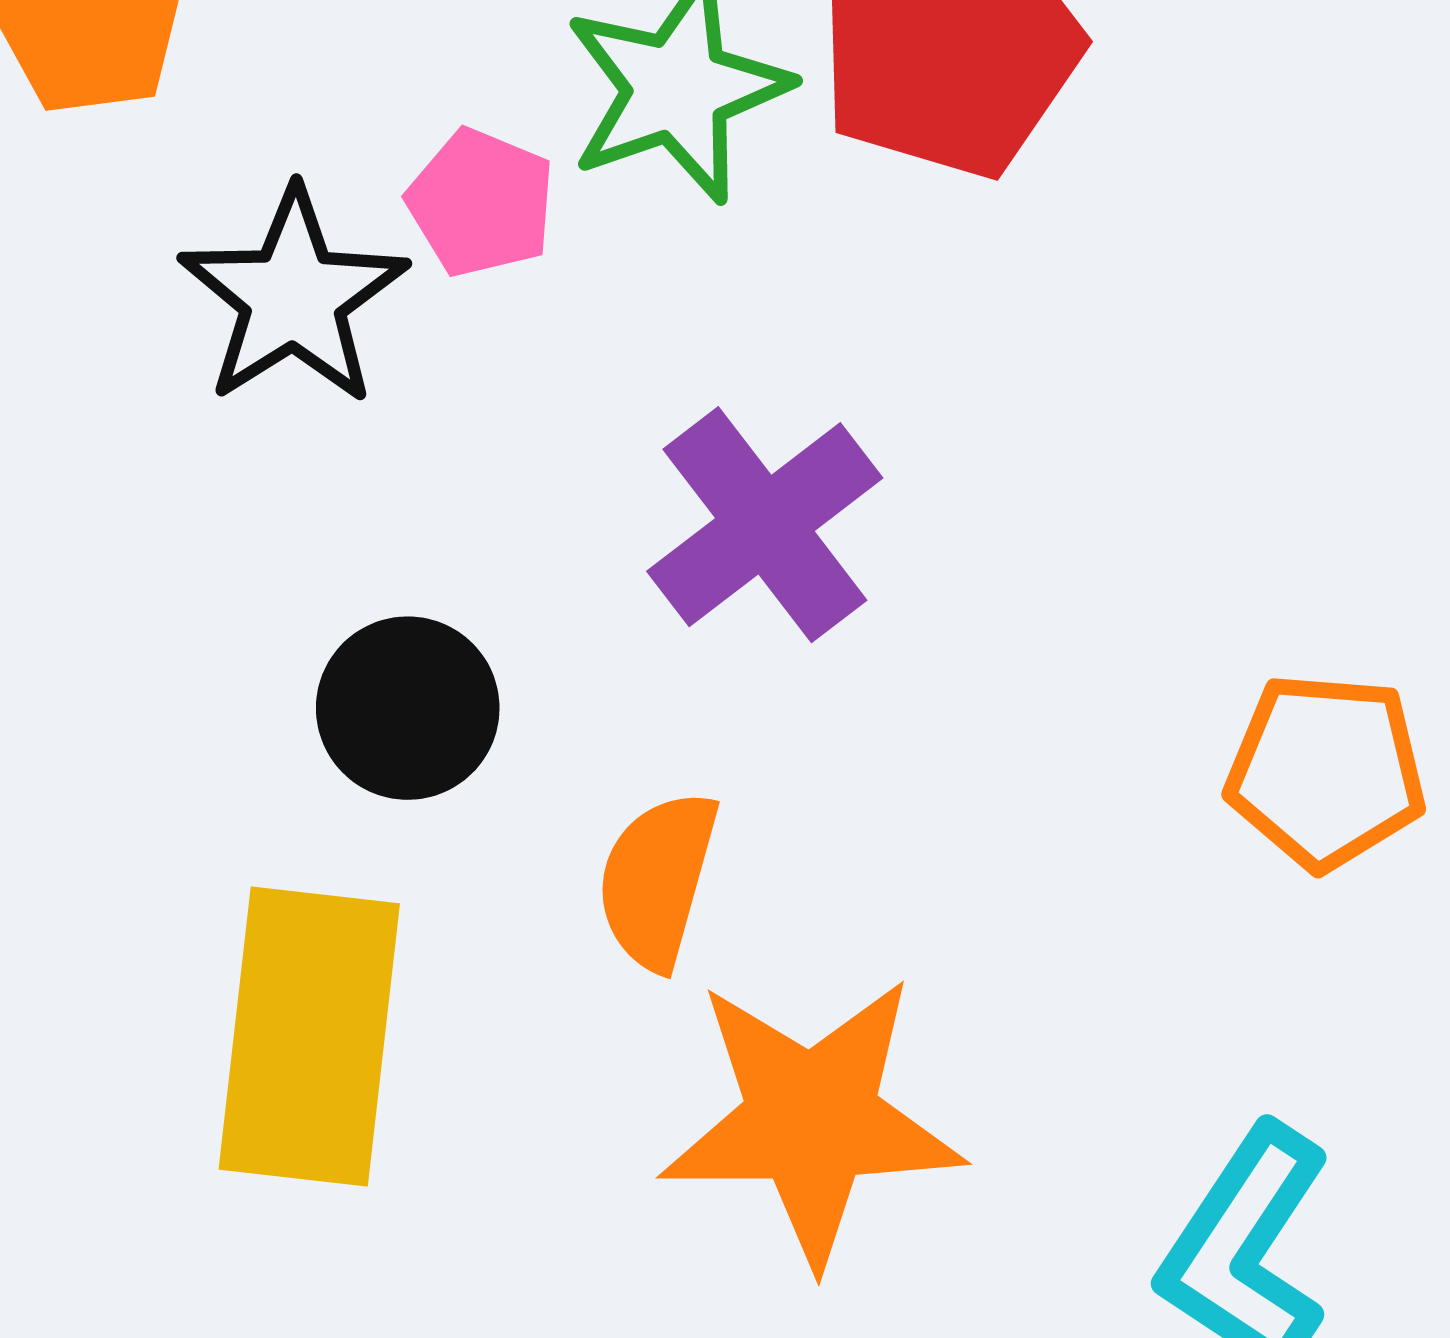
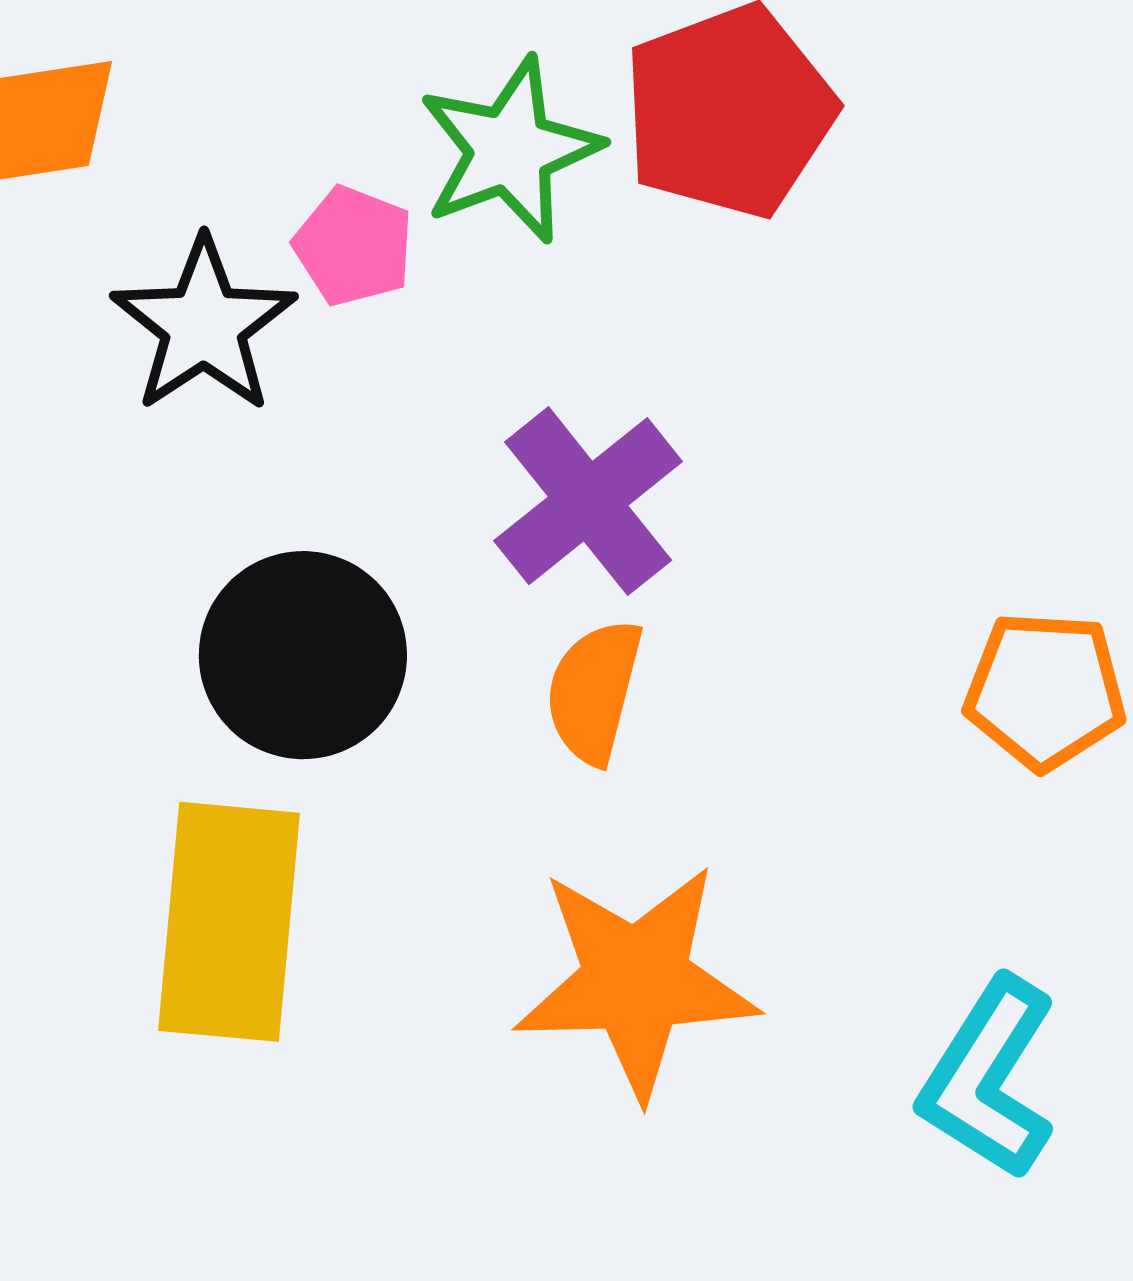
black circle: (408, 708) -> (303, 655), size x1.4
orange semicircle: (657, 880) -> (594, 691), moved

